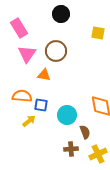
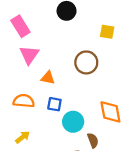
brown circle: (56, 51) -> (86, 62), moved
blue square: (41, 105) -> (54, 104), moved
yellow arrow: (29, 121) -> (23, 137), moved

